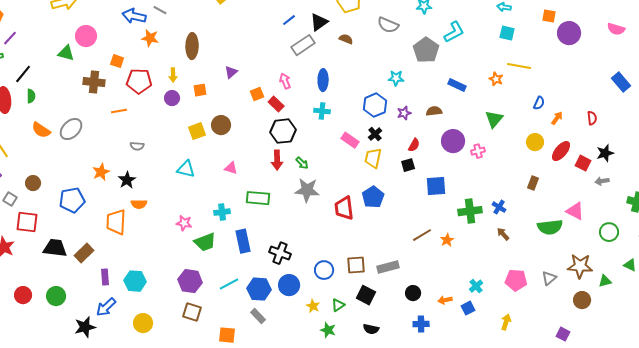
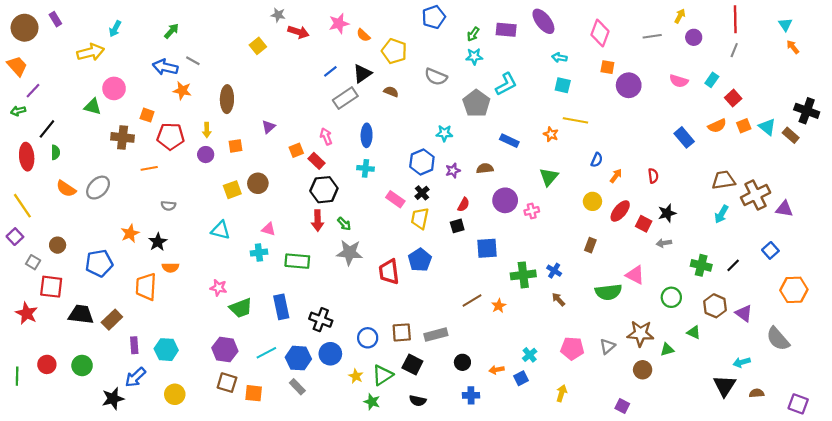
cyan cross: (222, 212) -> (259, 253), moved
green triangle: (338, 305) -> (383, 375), size x1.5
orange square: (227, 335) -> (254, 393), moved

